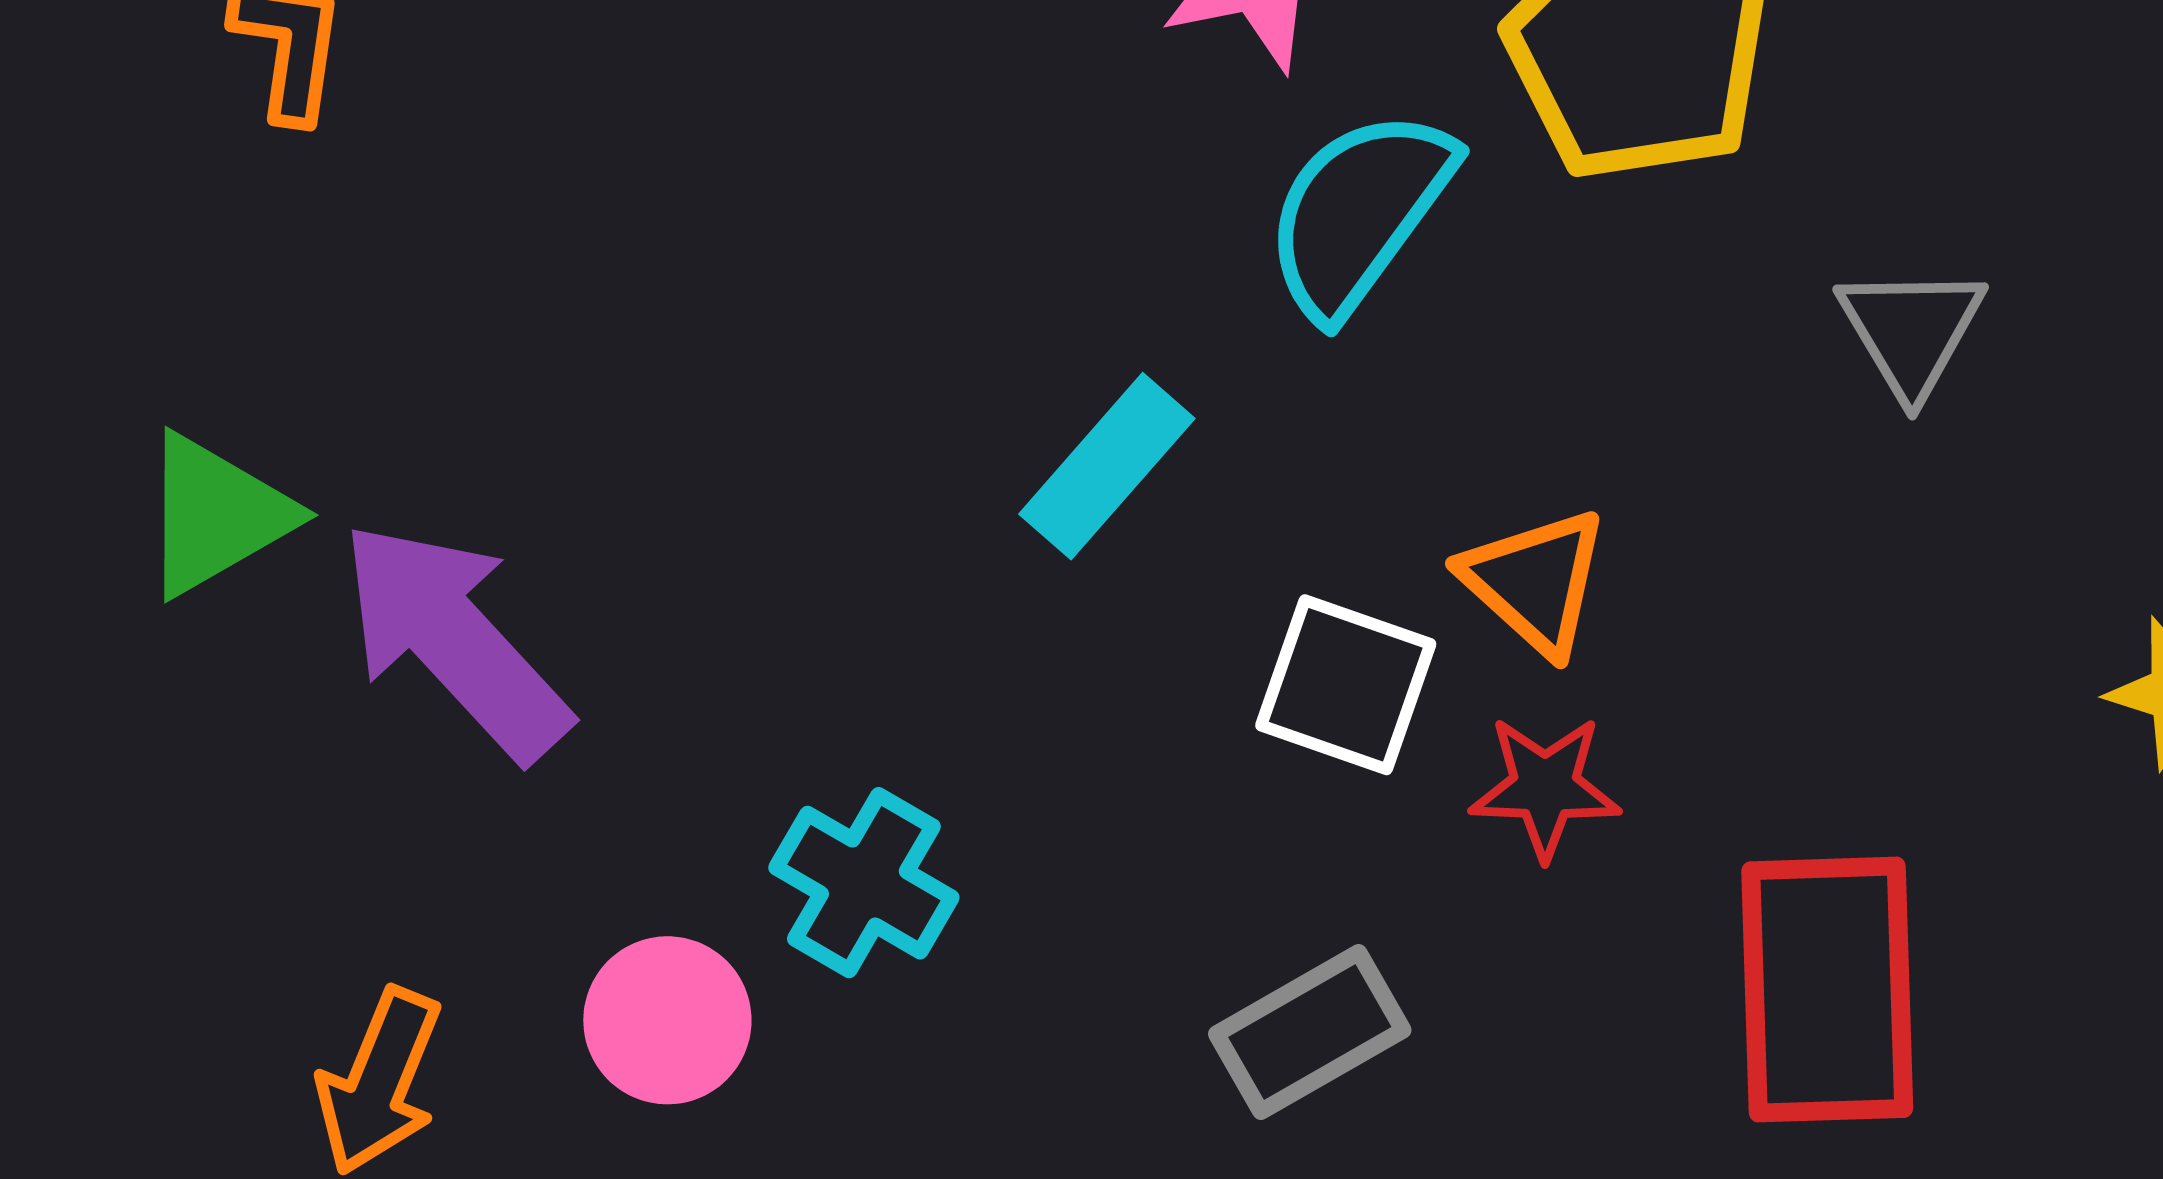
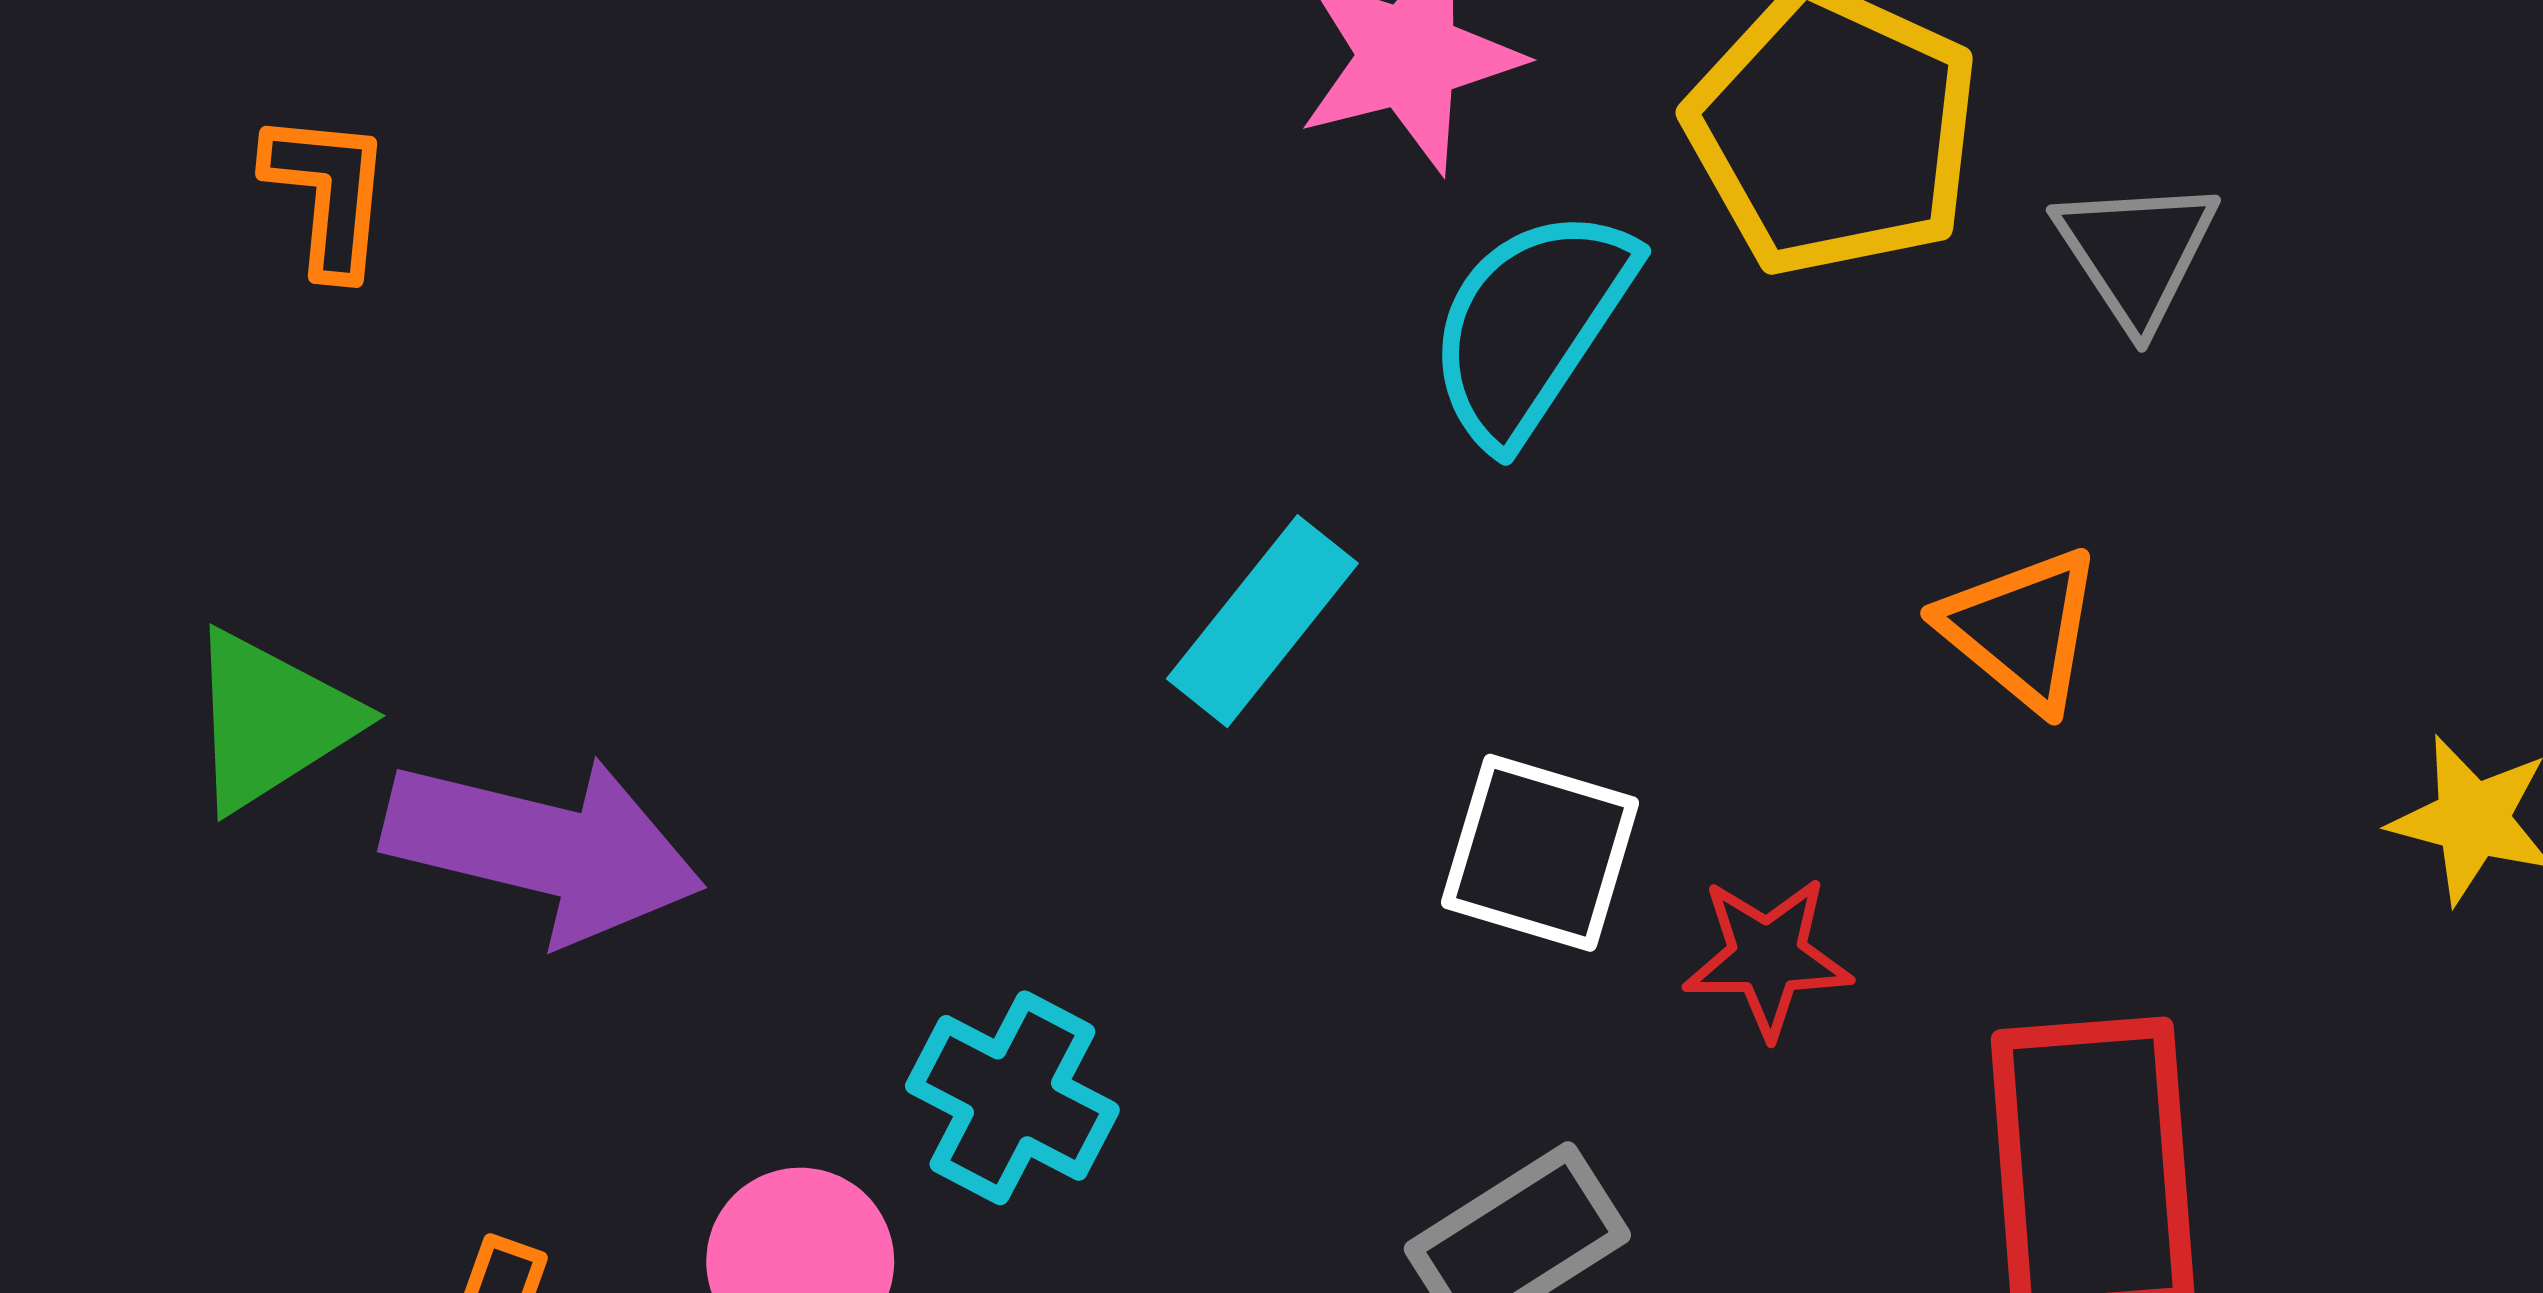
gray triangle: (1911, 331) -> (2136, 252), moved
orange triangle: (1535, 581) -> (2021, 629), moved
purple arrow: (455, 640) -> (544, 848), turned 149

